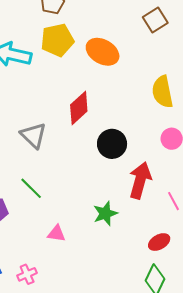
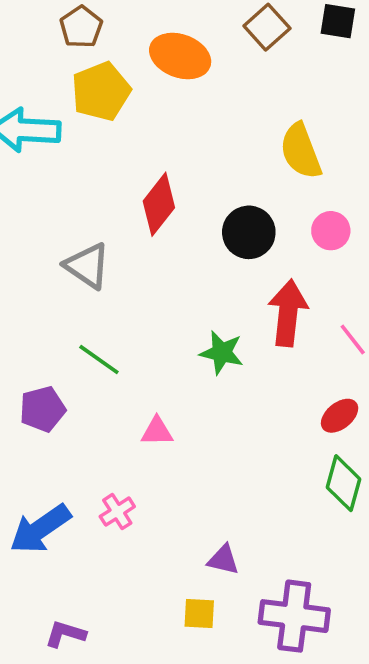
orange ellipse: (103, 52) -> (180, 56), moved
black circle: (112, 144) -> (249, 232), moved
green star: (105, 214) -> (222, 353), moved, turned -30

